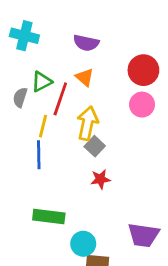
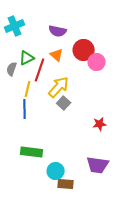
cyan cross: (24, 36) -> (15, 26), turned -36
red circle: (143, 70) -> (84, 50), moved
pink circle: (142, 105) -> (97, 62), moved
yellow arrow: (88, 123) -> (59, 87), turned 30
red star: (100, 179) -> (100, 124), moved

